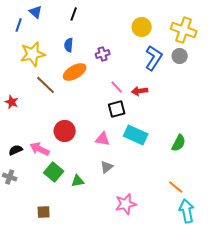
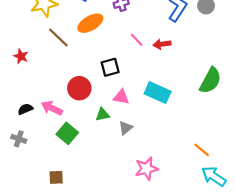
black square: (117, 109) -> (110, 67), moved
green semicircle: (179, 143) -> (210, 80), moved, size x1.4
green triangle: (78, 181) -> (102, 115), moved
cyan arrow: (187, 211) -> (214, 176), turned -45

